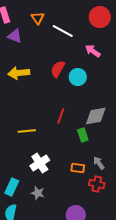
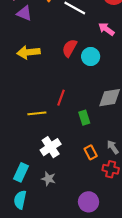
red line: (61, 116) -> (61, 98), moved
green rectangle: (83, 135) -> (84, 118), moved
orange rectangle: (78, 168) -> (91, 152), turned 56

